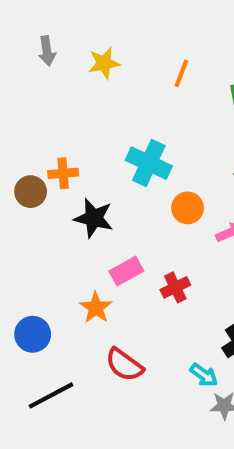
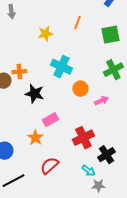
yellow star: (104, 63) -> (45, 34), moved
red cross: (175, 287) -> (83, 138), moved, size x1.5
red semicircle: (124, 365) -> (49, 166), turned 102

